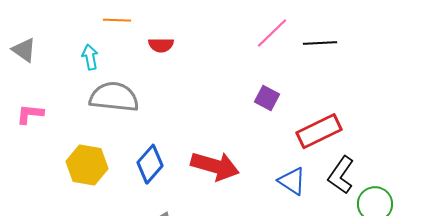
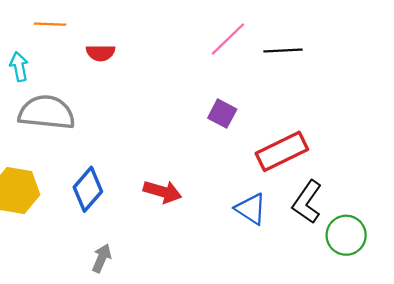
red arrow: (215, 166) -> (163, 192), size x0.7

